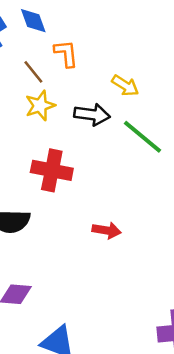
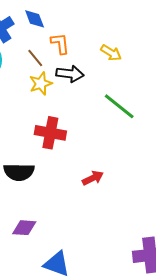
yellow arrow: (125, 86) -> (111, 53), moved
black arrow: (92, 115) -> (70, 74), moved
red arrow: (107, 230) -> (93, 178), turned -35

